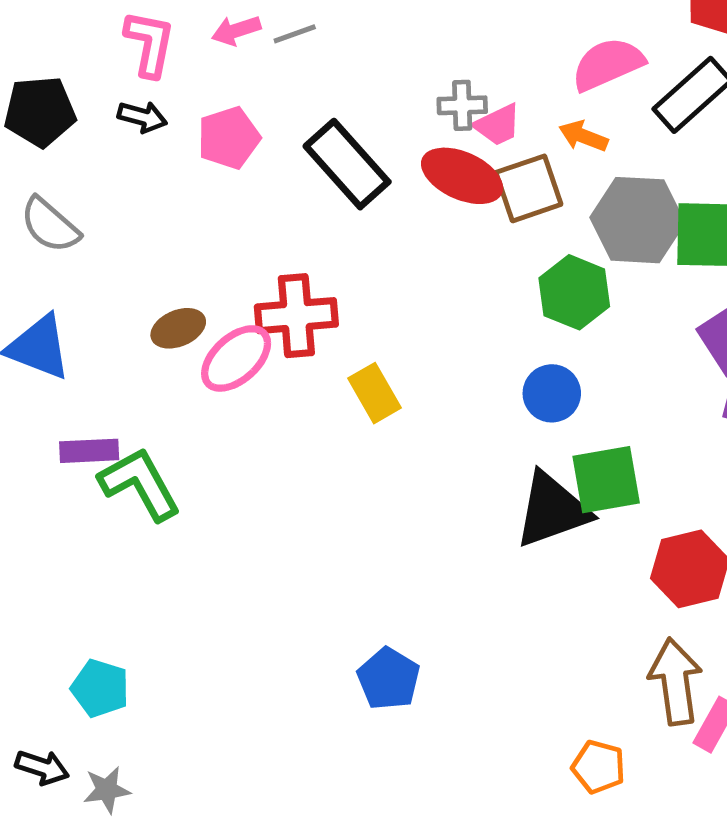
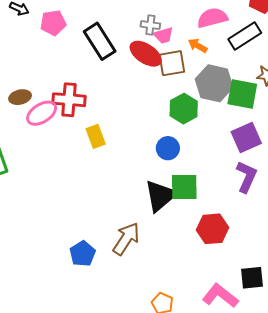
black triangle: (552, 510) -> (160, 196), turned -30
brown arrow: (675, 682) -> (126, 239), moved, turned 32

